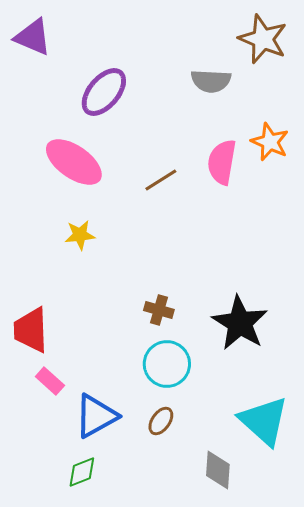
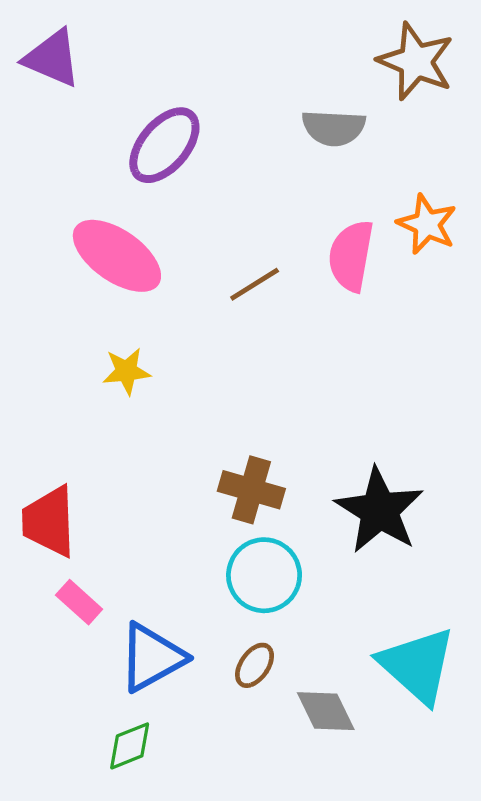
brown cross: (159, 310) -> (251, 490), size x1.4
gray diamond: (218, 470) -> (326, 711), moved, turned -30

